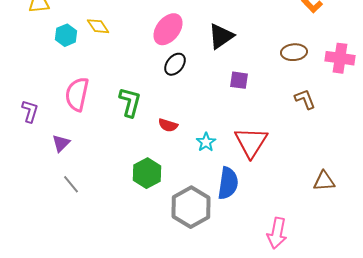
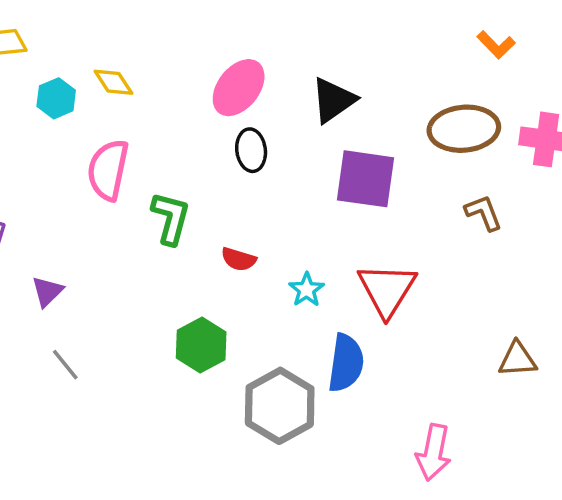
brown ellipse: (294, 52) -> (464, 129), size x1.5
black ellipse: (175, 64) -> (251, 150), turned -45
purple square: (239, 80) -> (366, 179), size x1.8
pink semicircle: (77, 94) -> (108, 170), moved

